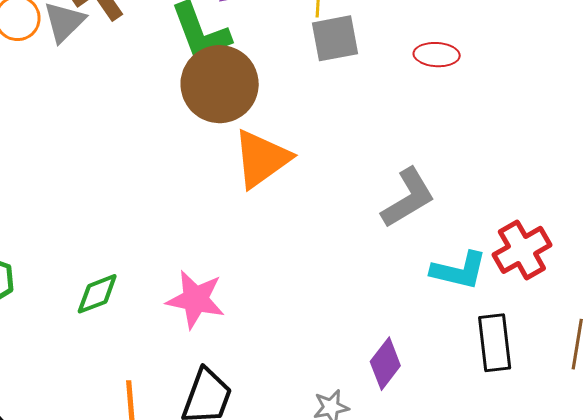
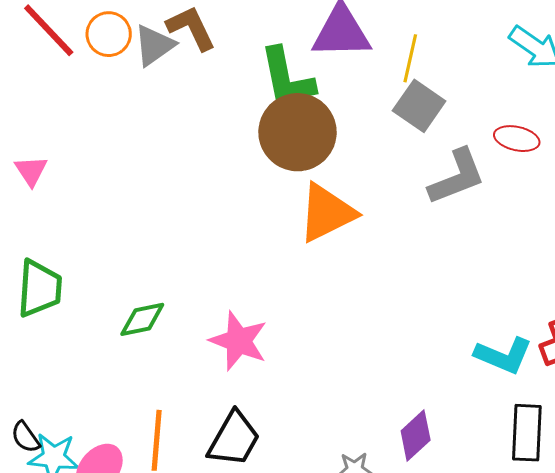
gray square: (335, 38) -> (419, 106), turned 36
gray L-shape: (408, 198) -> (457, 177), moved

